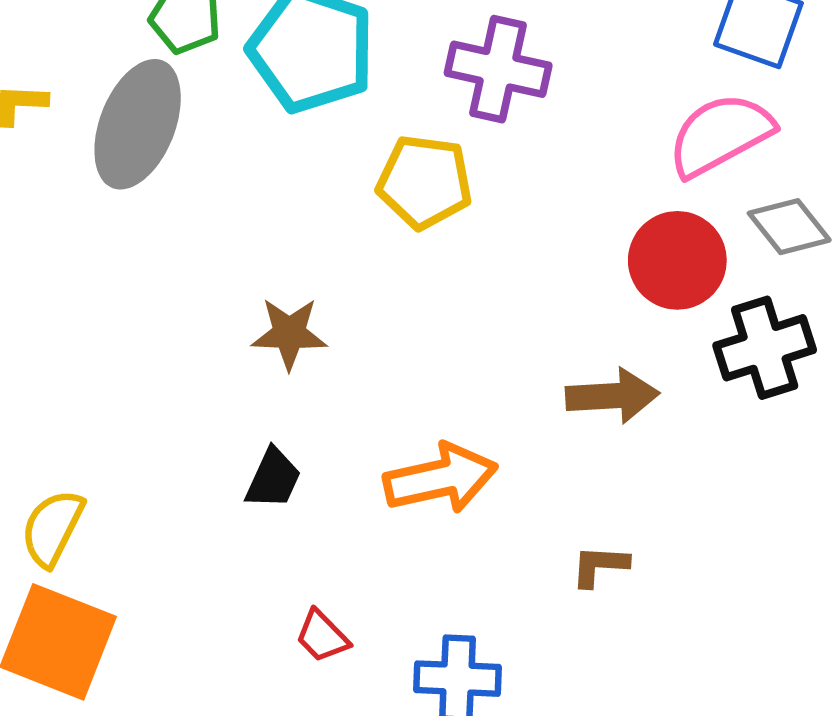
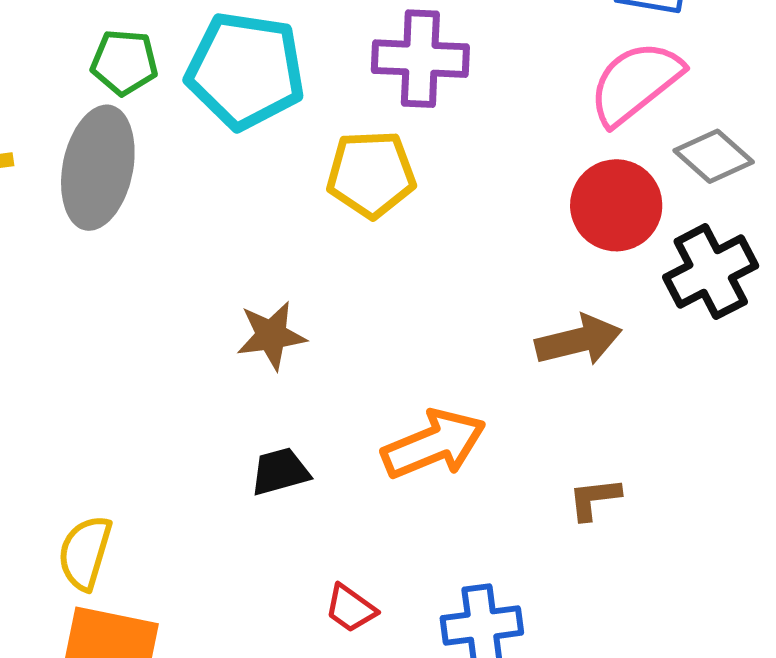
black trapezoid: (273, 479) -> (280, 471), turned -120

